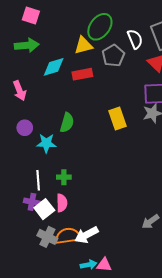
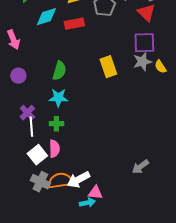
cyan star: (46, 143) -> (58, 98), moved
purple cross: (32, 202) -> (27, 113), moved, turned 35
cyan arrow: (89, 265) -> (87, 203), moved
pink triangle: (104, 265) -> (95, 193), moved

